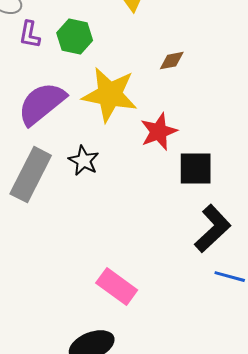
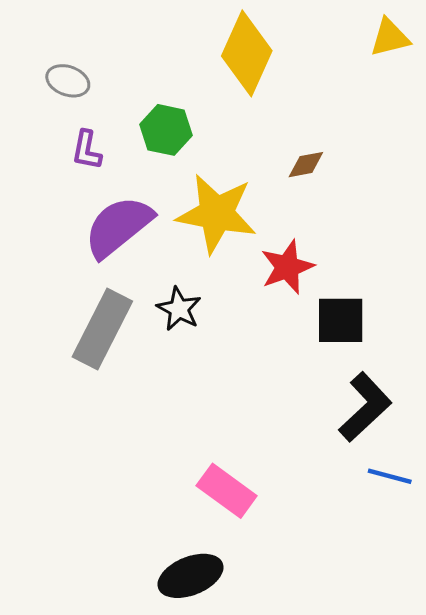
purple L-shape: (30, 35) -> (87, 150), moved

